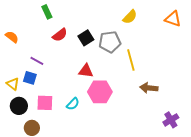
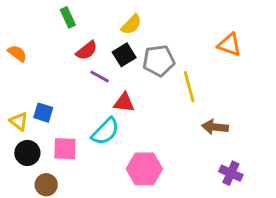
yellow semicircle: (130, 17) -> (131, 25), moved
orange triangle: (173, 19) -> (229, 45), moved
purple line: (37, 61) -> (100, 76), moved
pink hexagon: (100, 92) -> (144, 169), moved
cyan semicircle: (73, 104) -> (105, 131), moved, size x1.5
purple cross: (171, 120) -> (231, 173), moved, turned -35

